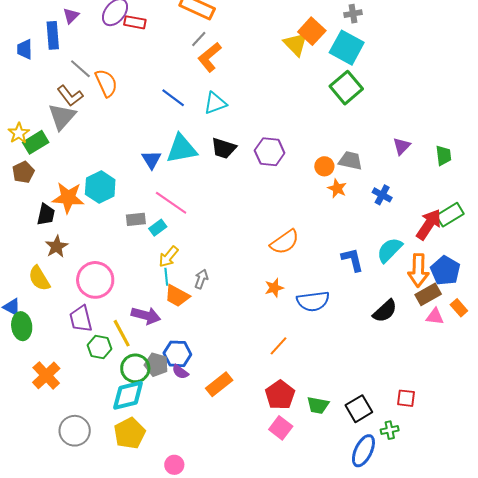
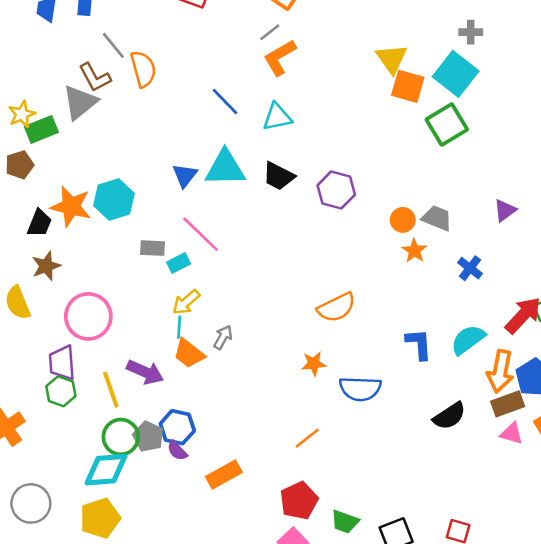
orange square: (312, 31) -> (408, 86), moved, turned -36
green hexagon: (100, 347) -> (61, 391), moved

